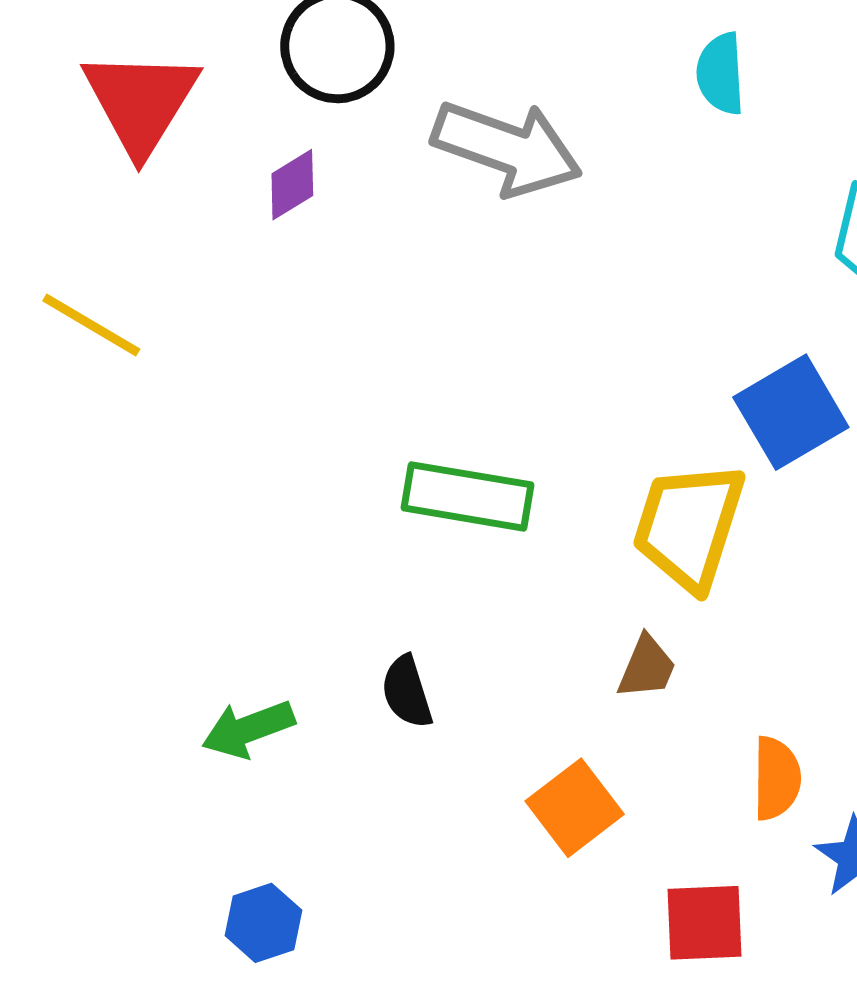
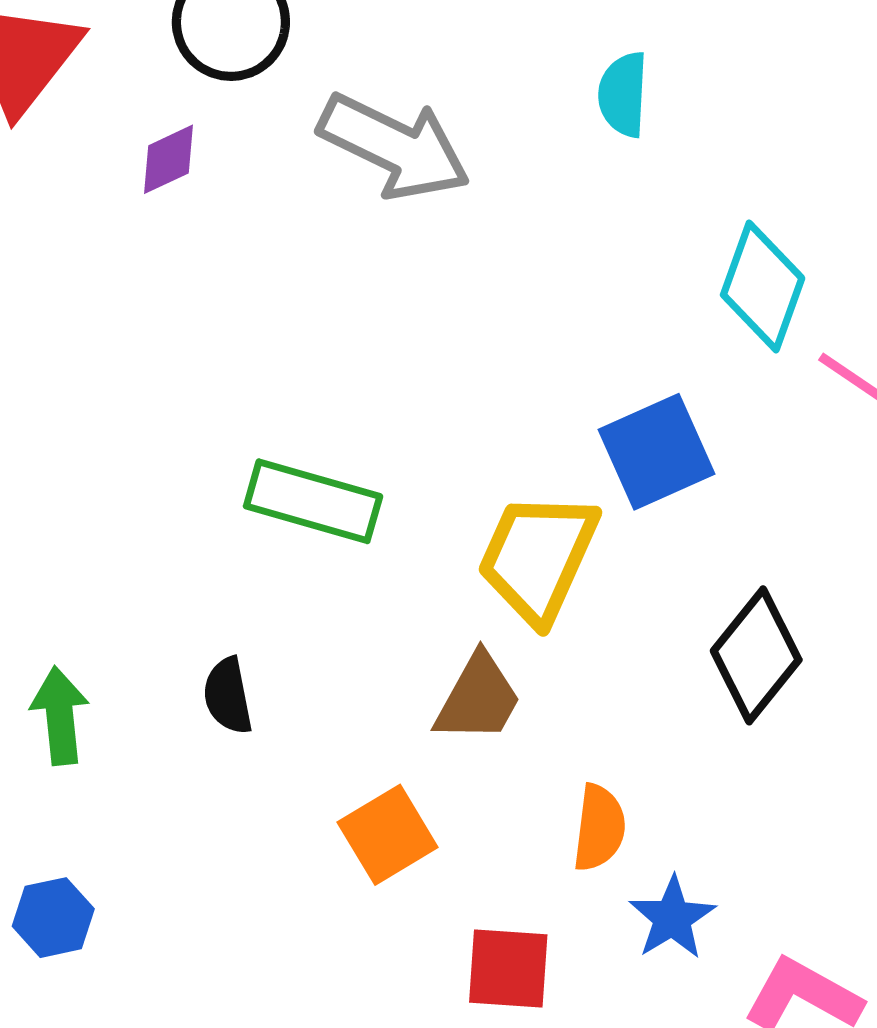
brown trapezoid: (647, 667) -> (478, 698), size x1.4
green arrow: (248, 729) -> (60, 716), turned 98

